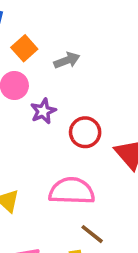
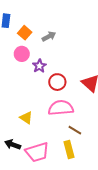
red circle: (85, 132) -> (57, 82), moved

